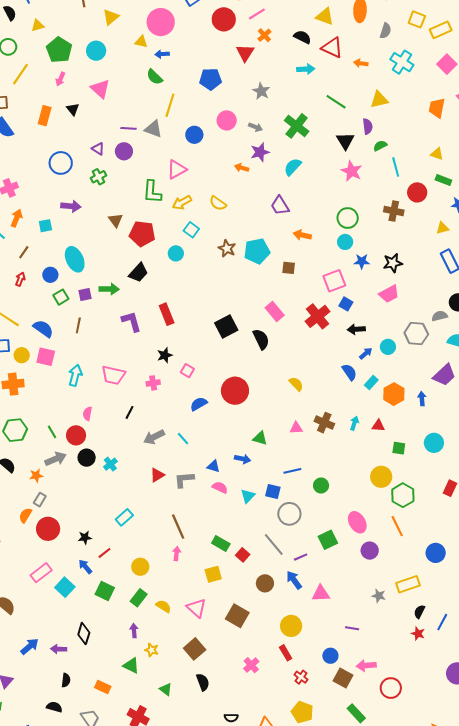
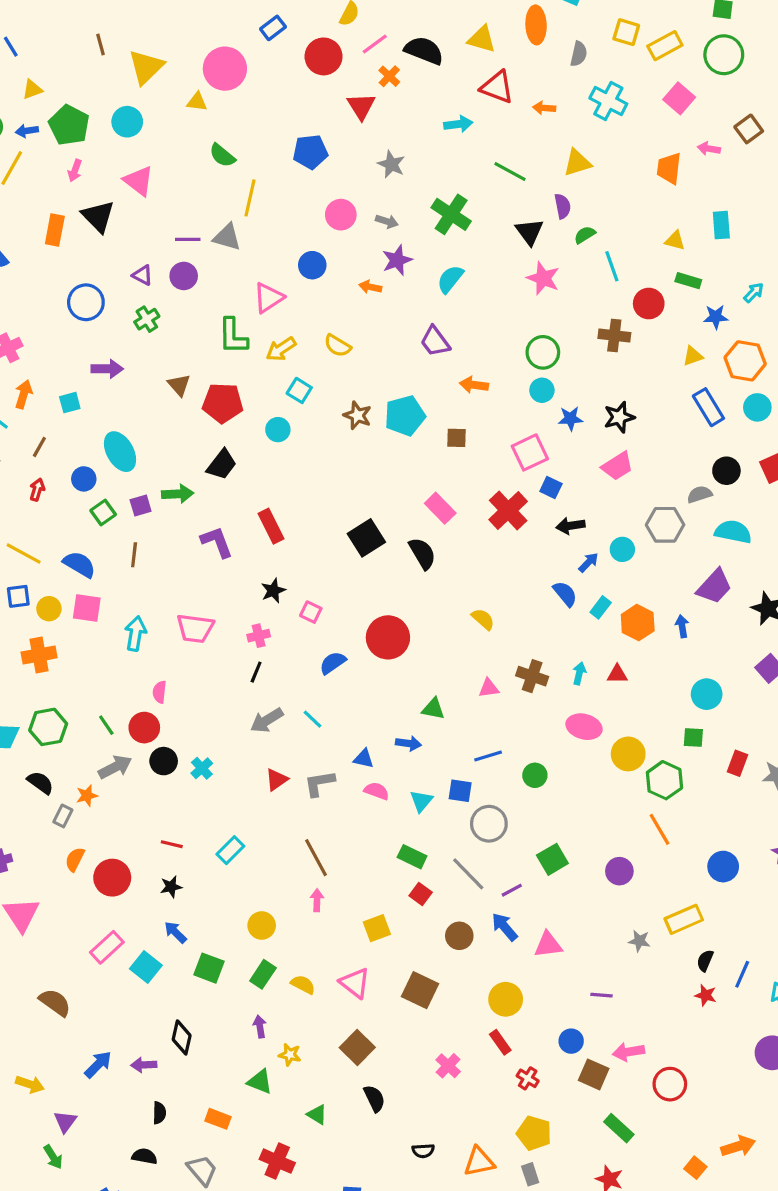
yellow triangle: (111, 17) -> (146, 67), size x1.4
black semicircle: (302, 37) -> (424, 50), moved, size x1.4
blue arrow: (162, 54) -> (27, 131), moved
black triangle: (73, 109) -> (98, 216), size x1.6
blue circle: (194, 135) -> (312, 265), moved
black line: (130, 412) -> (256, 672), moved
green square: (399, 448) -> (693, 737), moved
gray rectangle: (40, 500) -> (63, 816), moved
pink ellipse: (357, 522) -> (584, 727), moved, turned -40
green rectangle: (221, 543) -> (412, 857), moved
red line: (105, 553) -> (172, 844), moved, turned 56

